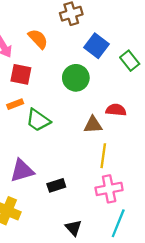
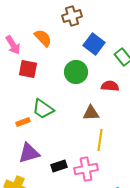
orange rectangle: (15, 104) -> (23, 122), moved
red semicircle: (116, 110) -> (110, 86), moved
pink cross: (109, 189) -> (86, 169), moved

